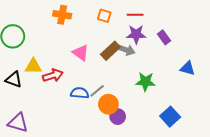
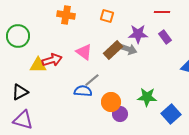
red line: (135, 15) -> (162, 12), moved
red arrow: (53, 75) -> (52, 60), moved
black triangle: (14, 80) -> (20, 92), moved, turned -48
green star: (145, 82) -> (147, 97), moved
gray line: (97, 91) -> (92, 80), moved

